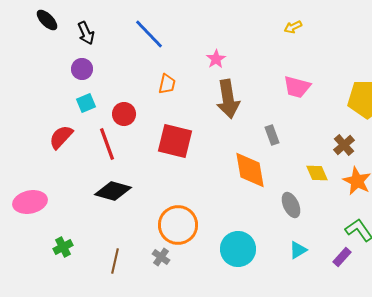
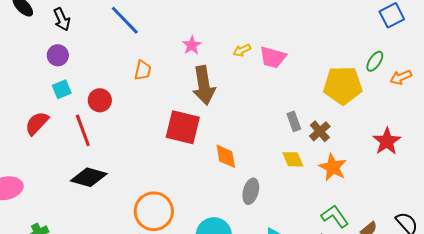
yellow arrow: (293, 27) -> (242, 50), moved
pink trapezoid: (297, 87) -> (273, 57), moved
gray rectangle: (272, 135) -> (294, 121), moved
red square: (175, 141) -> (183, 127), moved
orange diamond: (250, 170) -> (226, 156), size x0.7
gray ellipse: (291, 205) -> (251, 191), moved, turned 40

